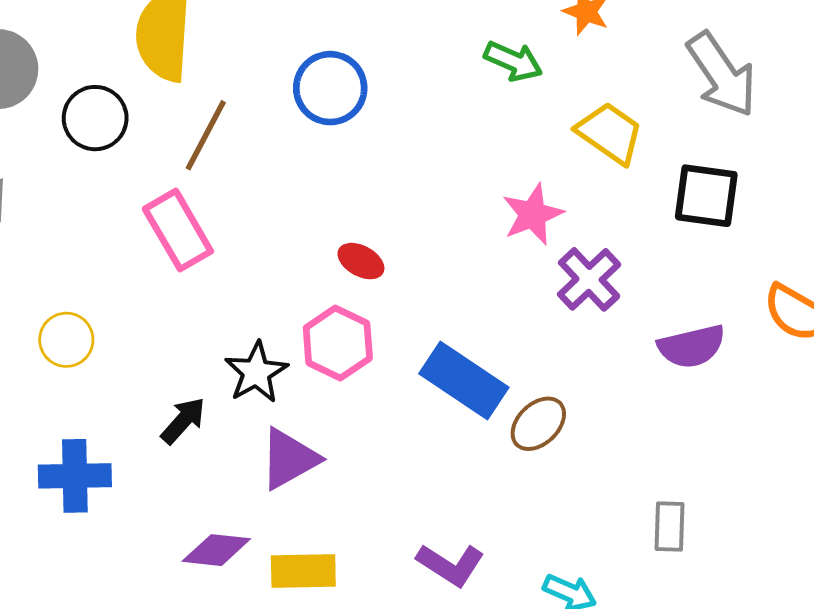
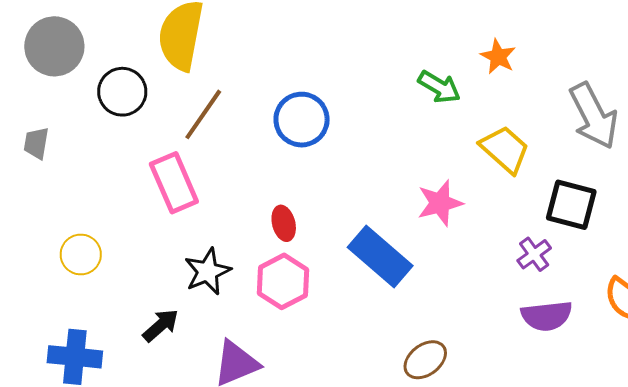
blue circle: (330, 88) -> (302, 120), moved
red ellipse: (361, 261) -> (284, 223), moved, turned 40
purple cross: (589, 279) -> (534, 254), moved, size x0.7
black star: (256, 372) -> (208, 271), moved
blue rectangle: (464, 381) -> (380, 256), moved

